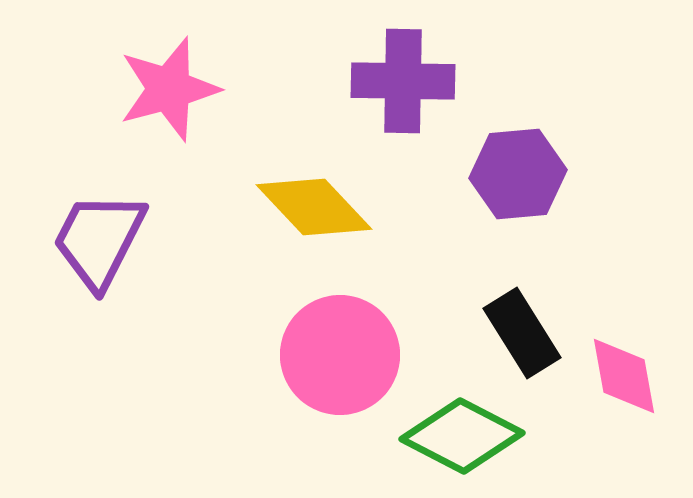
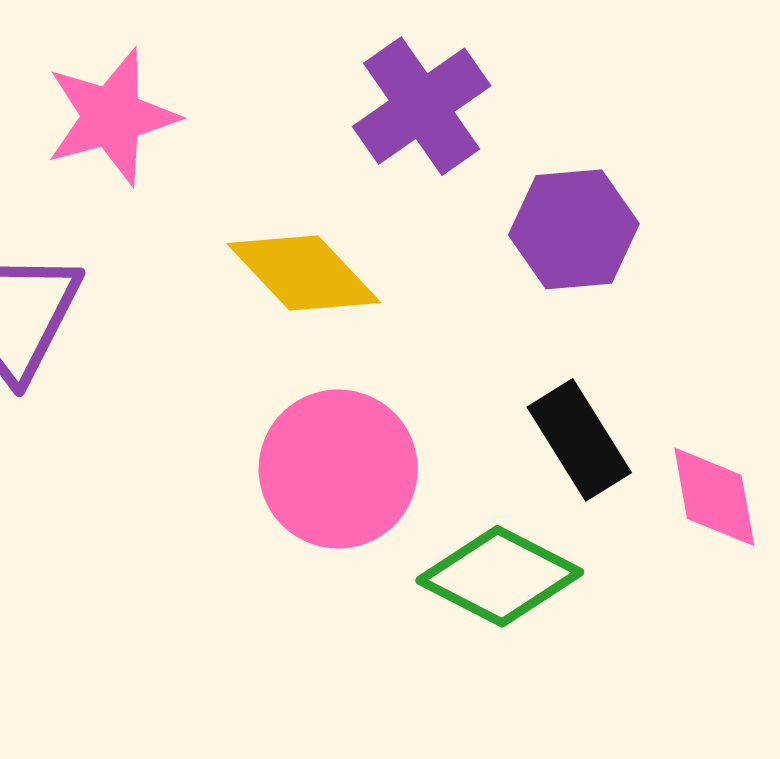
purple cross: (403, 81) -> (422, 106), turned -36

